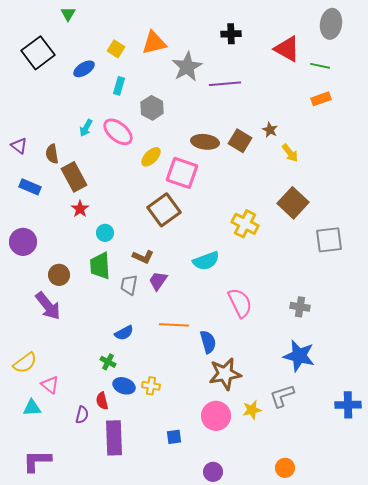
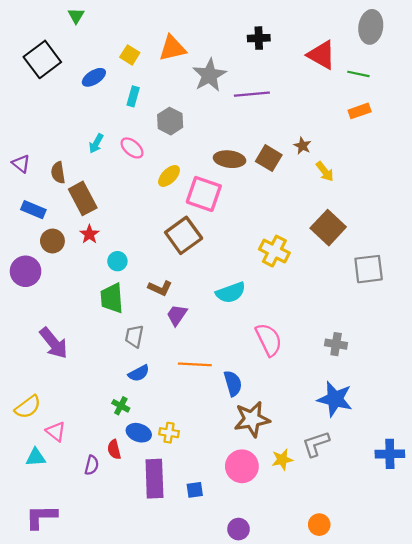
pink ellipse: (118, 132) -> (132, 148), size x0.7
brown circle: (59, 275) -> (52, 241), moved
gray trapezoid: (129, 285) -> (134, 336), moved
purple rectangle: (114, 438) -> (154, 479), moved

